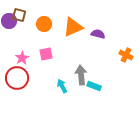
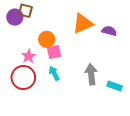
orange circle: (44, 24) -> (47, 39), moved
cyan arrow: (62, 86) -> (54, 73), moved
cyan rectangle: (94, 86) -> (115, 86), moved

